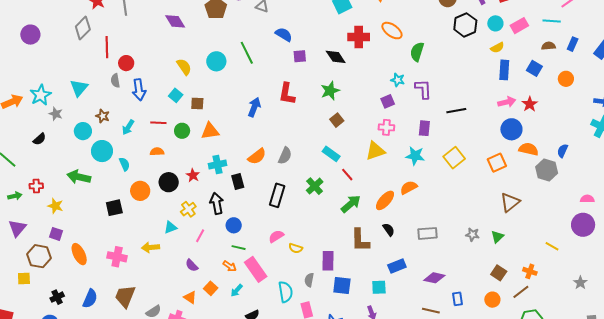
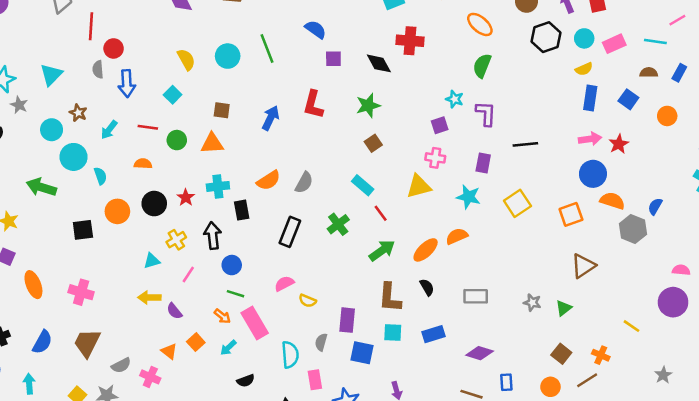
orange ellipse: (392, 31) -> (480, 24), moved
brown square: (197, 103) -> (222, 110), moved
yellow arrow: (151, 247) -> (149, 298), moved
cyan square: (379, 287) -> (393, 333), moved

